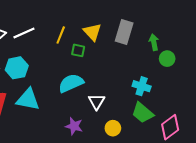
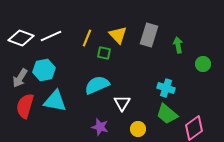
green circle: (167, 59) -> (203, 64), moved

